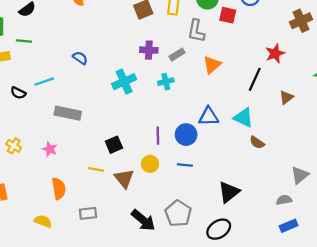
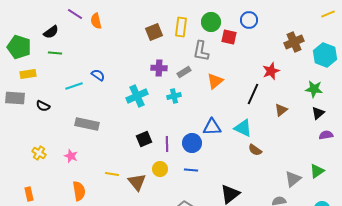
green line: (24, 41) -> (55, 53), moved
cyan line: (44, 82) -> (74, 86), moved
black square: (114, 145) -> (144, 139), moved

